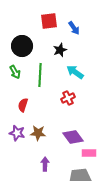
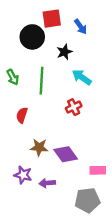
black circle: (22, 46) -> (32, 37), moved
purple star: (17, 133) -> (23, 175), moved
purple diamond: (73, 137) -> (66, 154), moved
purple arrow: (45, 164) -> (47, 183), turned -96

